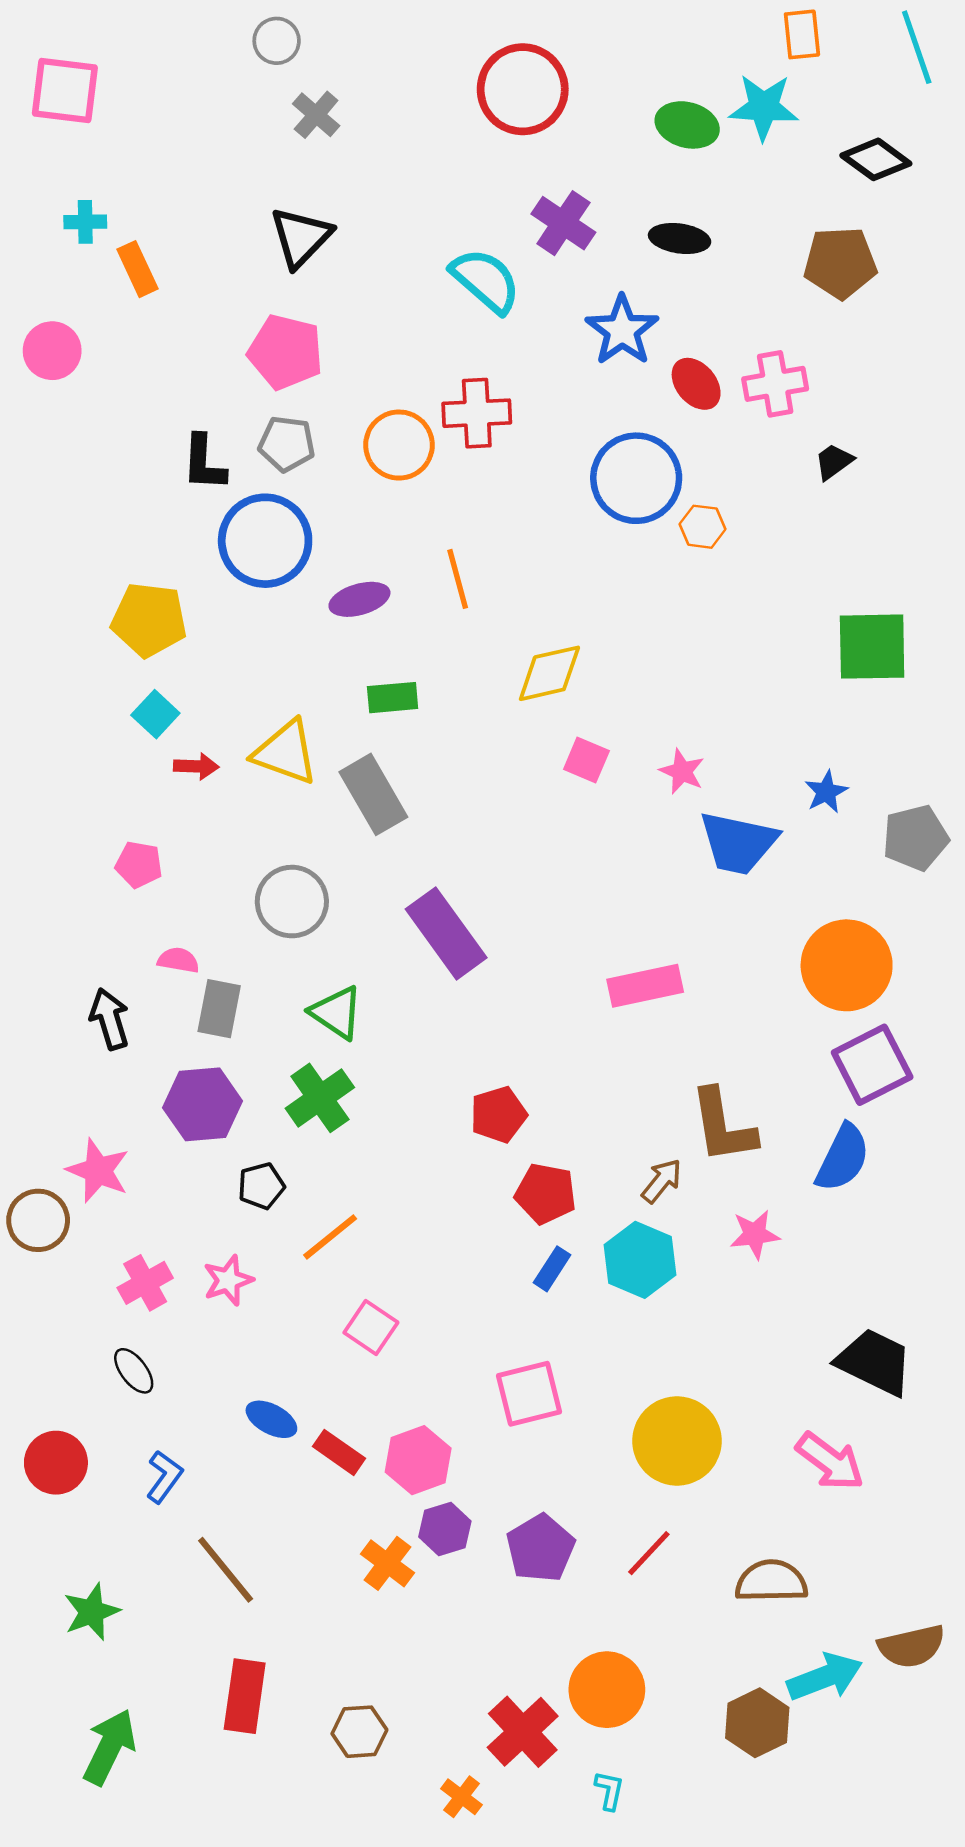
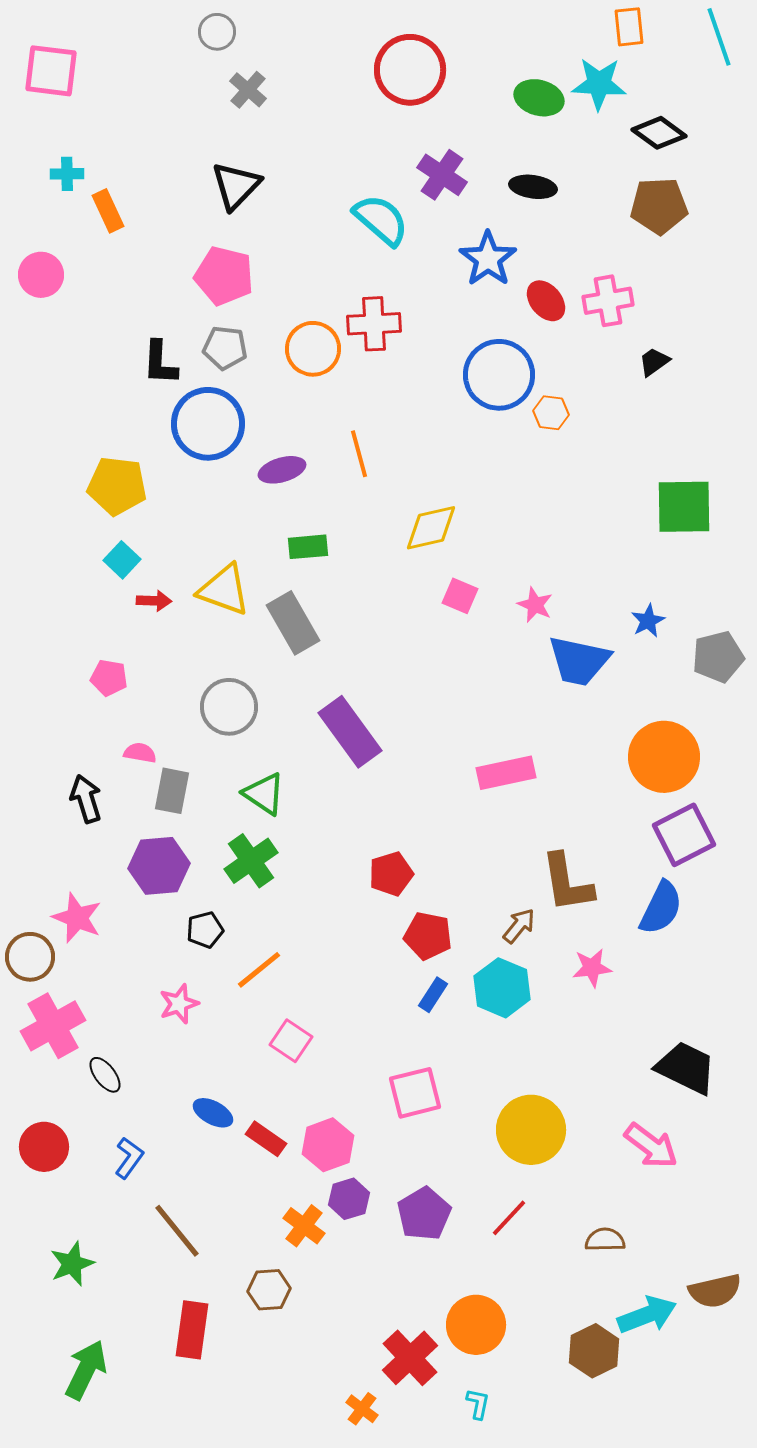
black diamond: (876, 159) -> (659, 133), moved
pink cross: (145, 1283) -> (53, 1026), moved, size x1.5
brown semicircle: (771, 1581) -> (605, 1240), size x0.7
brown hexagon: (359, 1732) -> (269, 1290), moved

